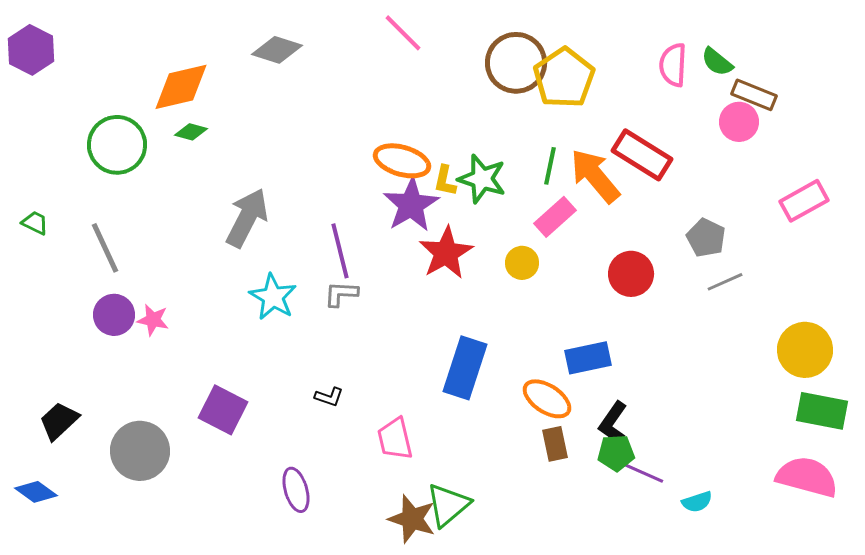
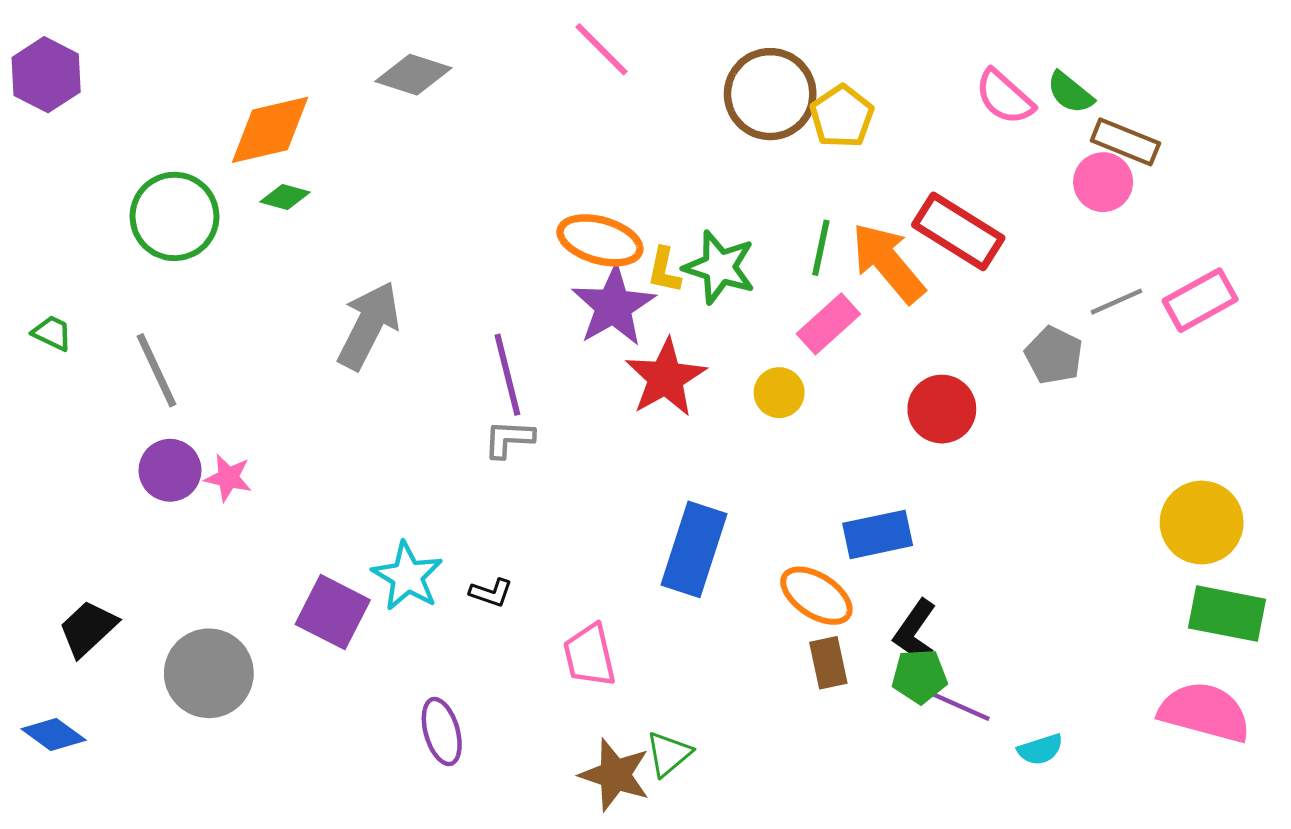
pink semicircle: (673, 65) -> (1005, 97), turned -51
yellow pentagon: (564, 78) -> (842, 116), size x0.7
gray line: (725, 282) -> (1117, 302), moved
cyan star: (273, 297) -> (407, 576), moved
green triangle: (448, 505) -> (669, 754), size x0.7

